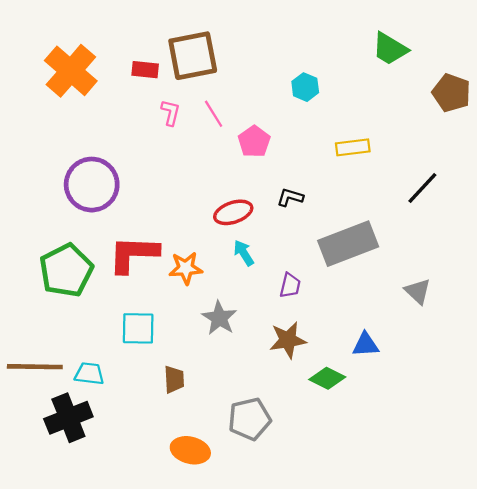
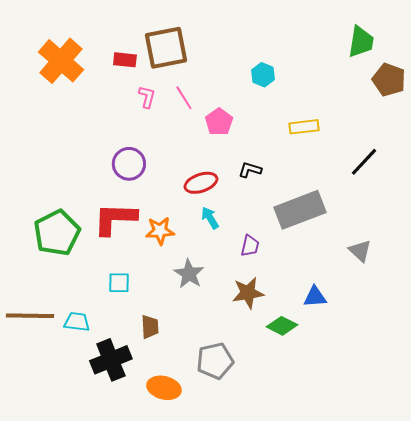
green trapezoid: (390, 49) -> (361, 42), moved, turned -112
purple circle: (92, 185) -> (129, 164), moved, size x0.7
cyan square: (138, 328) -> (119, 283), size x0.7
black cross: (68, 418) -> (111, 360), moved

